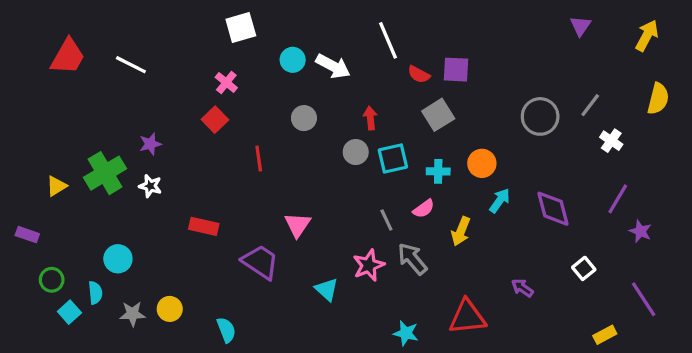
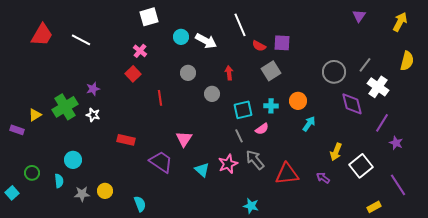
white cross: (611, 141) -> (378, 87), size x1.5
gray circle: (356, 152) -> (212, 94), moved
cyan square: (393, 158) -> (243, 110), moved
purple diamond: (553, 209) -> (352, 104), moved
yellow arrow: (461, 231) -> (336, 152), moved
purple rectangle: (27, 235) -> (17, 130), moved
white square: (584, 268) -> (361, 166), size x1.6
cyan triangle: (327, 290) -> (202, 170), moved
cyan square: (69, 312) -> (12, 193), moved
red triangle: (467, 317) -> (287, 174), moved

